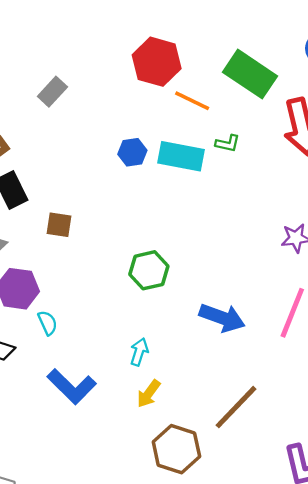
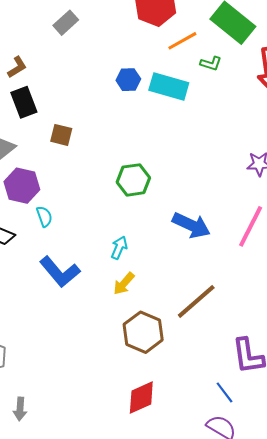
orange line: (192, 101) -> (182, 41), turned -60
green L-shape: (228, 143) -> (211, 63), moved

